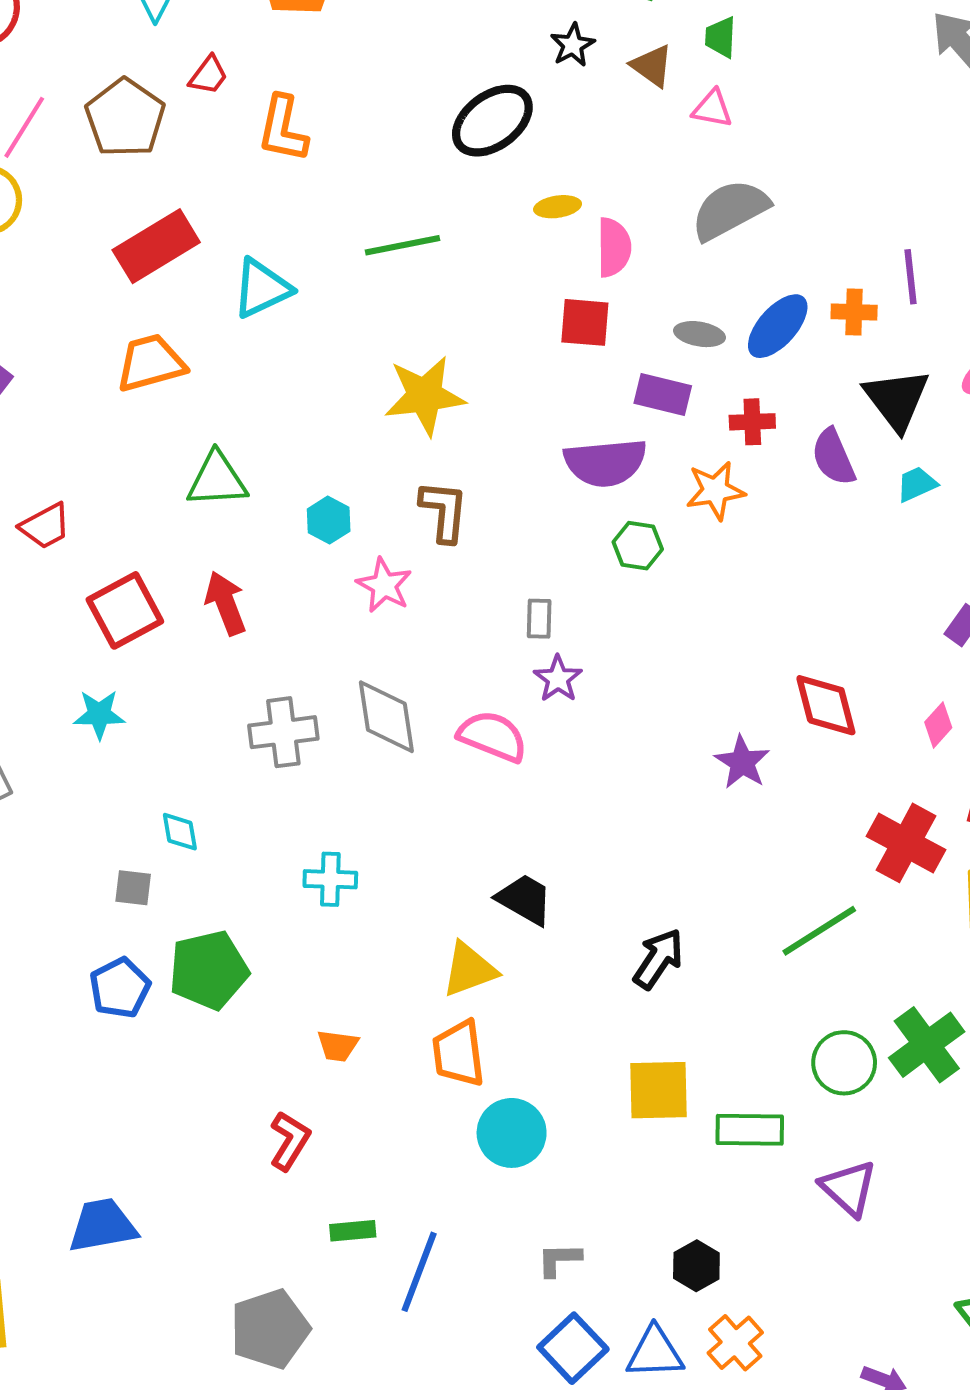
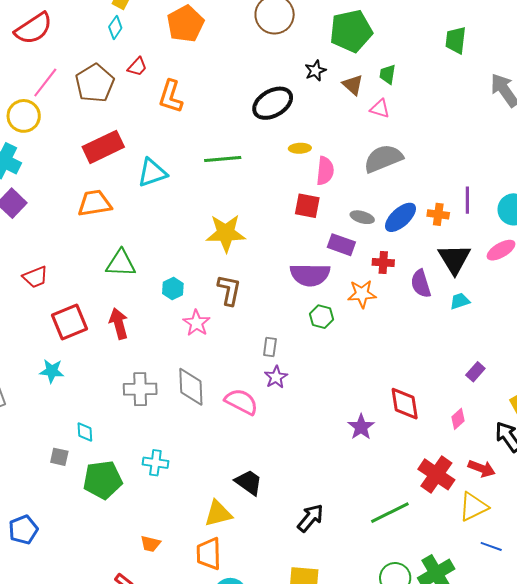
green pentagon: (209, 970) -> (103, 480), moved
blue pentagon: (120, 988) -> (23, 530), moved

